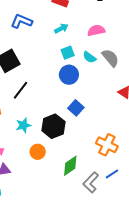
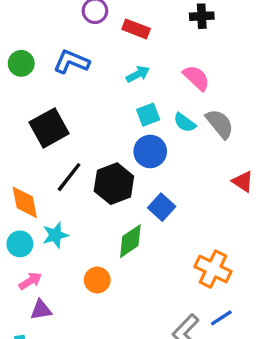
pink semicircle: (96, 30) -> (196, 78), turned 54
cyan star: (23, 125) -> (55, 235), moved
black hexagon: (53, 126) -> (114, 184), moved
green diamond: (70, 166) -> (130, 241), moved

